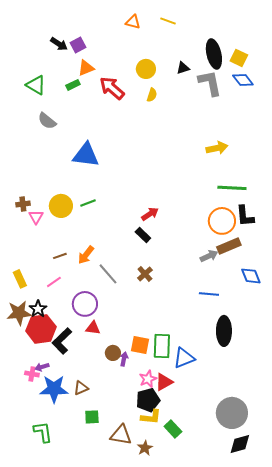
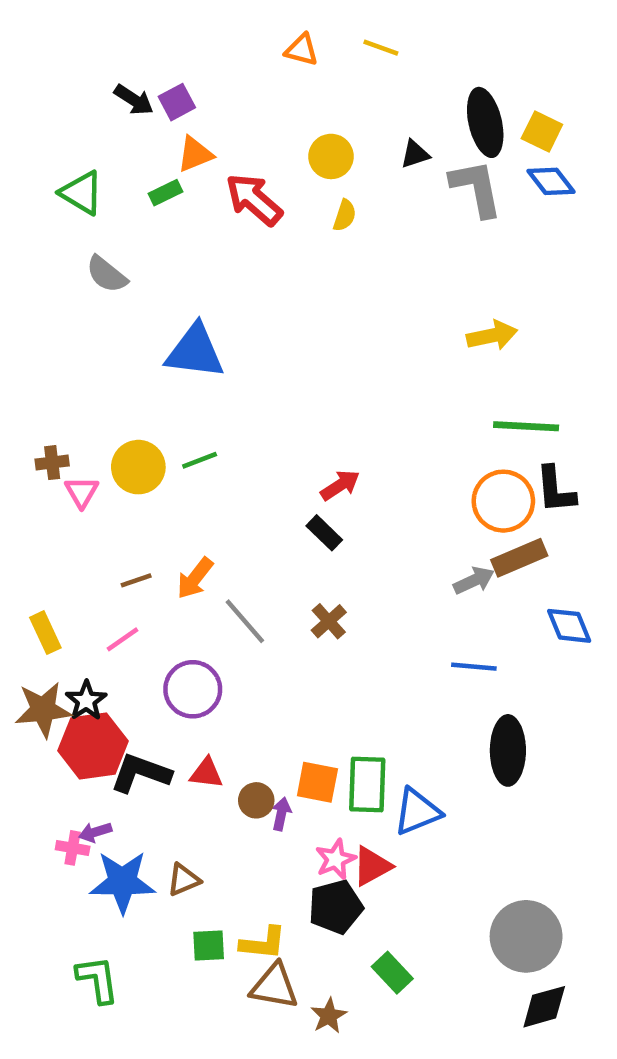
red triangle: (93, 328) -> (206, 773), moved
black L-shape: (62, 341) -> (141, 773), turned 64
yellow L-shape: (151, 417) -> (263, 943), moved

